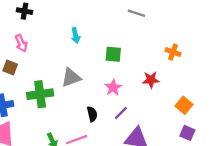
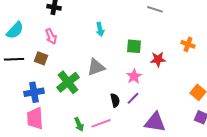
red star: (151, 80) -> (158, 59), moved
green cross: (40, 94) -> (68, 82), turned -30
purple line: (121, 113) -> (133, 98), moved

